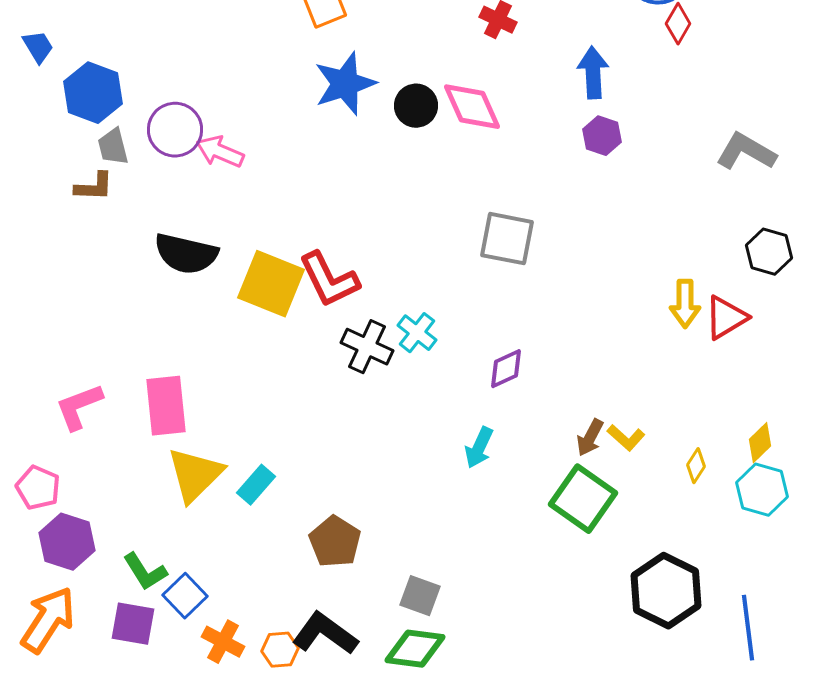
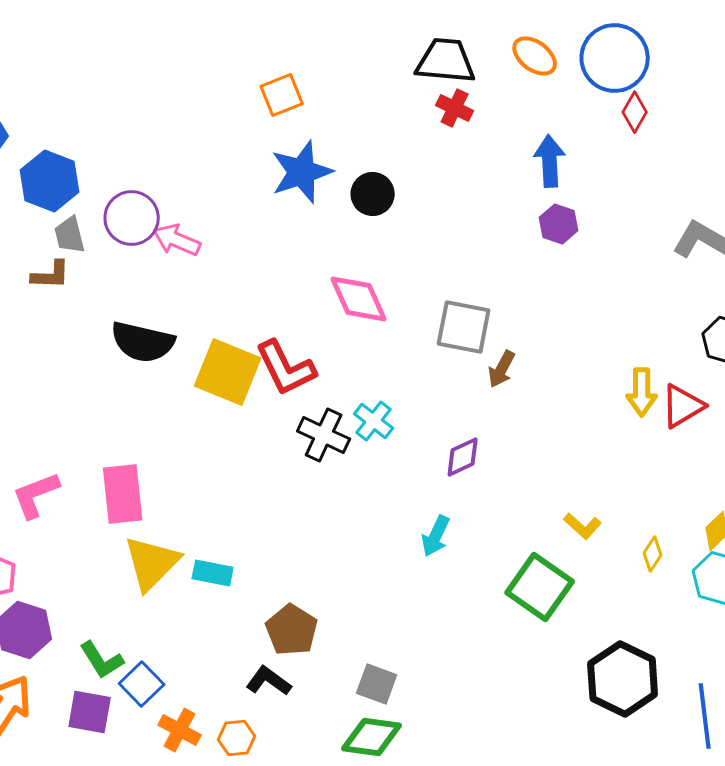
pink diamond: (472, 107) -> (359, 299), moved
brown arrow: (590, 438) -> (502, 369), moved
cyan rectangle: (256, 485) -> (213, 573), turned 60
black L-shape: (325, 634) -> (269, 681), moved, size x0.7

